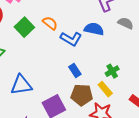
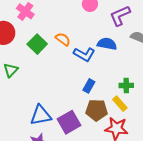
blue rectangle: (75, 71) -> (89, 86), turned 64
green cross: (112, 71) -> (126, 85), turned 32
blue triangle: (21, 85) -> (41, 115), moved

